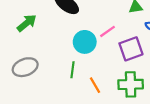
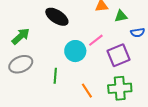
gray ellipse: (25, 67) -> (21, 64), moved
green line: (73, 70) -> (55, 76), moved

